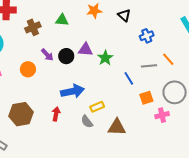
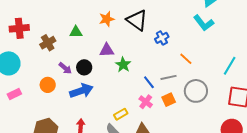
black triangle: (124, 15) -> (137, 20), size x1.6
purple triangle: (85, 49) -> (107, 50), moved
gray line: (149, 66) -> (169, 77), moved
blue arrow: (73, 91) -> (81, 91), moved
pink cross: (162, 115) -> (146, 102), moved, turned -32

